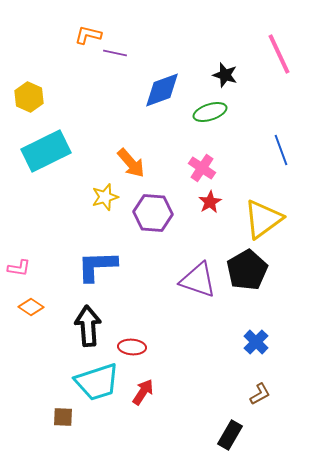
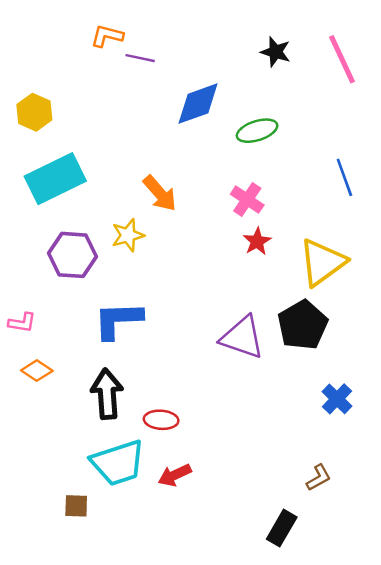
black star: (225, 75) -> (276, 52), moved
purple hexagon: (153, 213) -> (72, 255), moved
blue cross: (256, 342) -> (337, 399), moved
red arrow: (143, 392) -> (175, 475), turned -148

